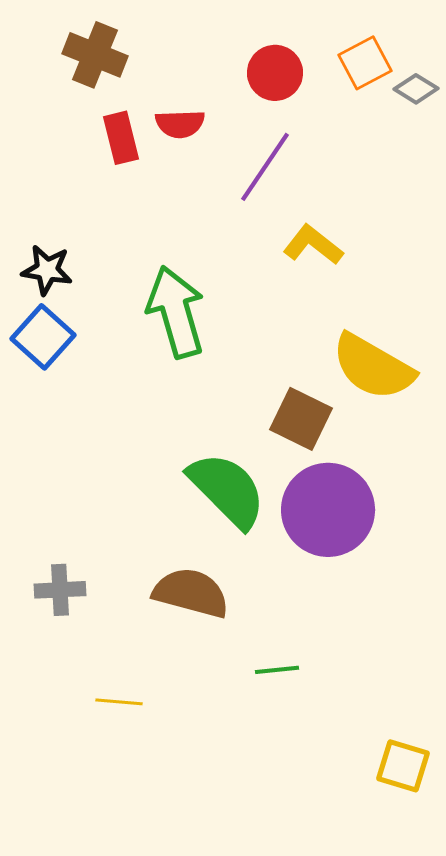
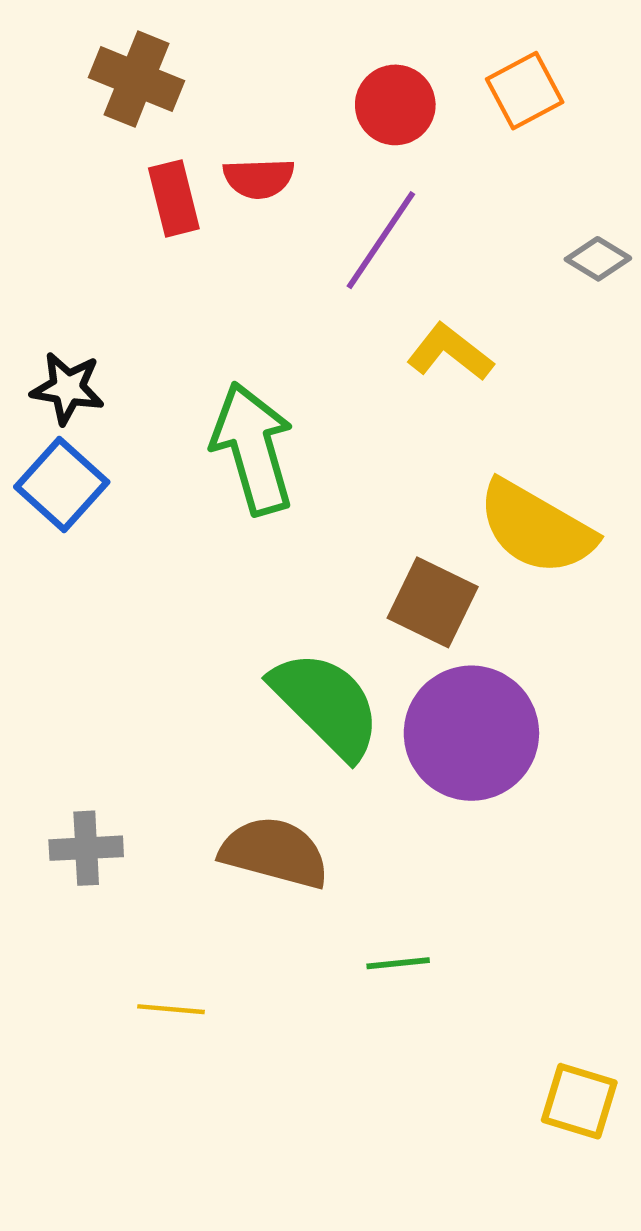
gray diamond: (416, 89) -> (598, 259), moved

